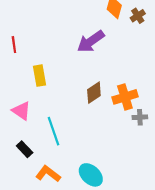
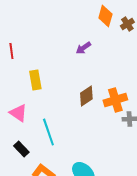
purple arrow: (91, 41) -> (83, 48), size x0.6

